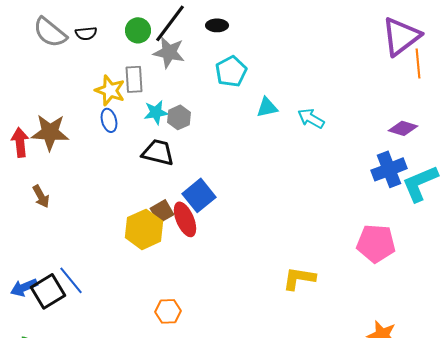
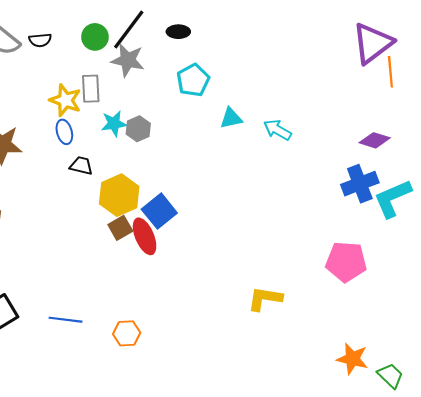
black trapezoid: (158, 152) -> (81, 166), moved, size x0.7
yellow hexagon: (144, 229) -> (119, 195), moved
blue line: (71, 280) -> (65, 320), moved, turned -44

